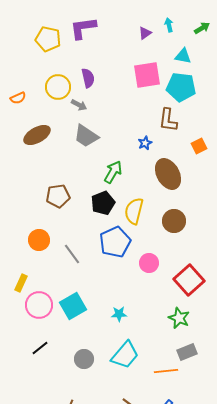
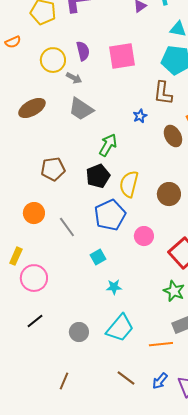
pink square: (147, 75) -> (122, 56), moved
orange semicircle: (18, 98) -> (13, 42), moved
brown ellipse: (168, 174) -> (173, 136), moved, size x0.7
cyan square: (73, 306) -> (98, 257), moved, size x0.6

